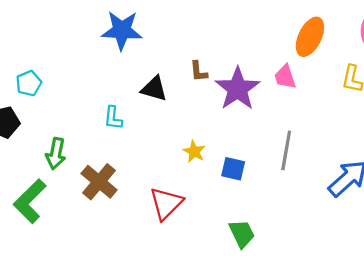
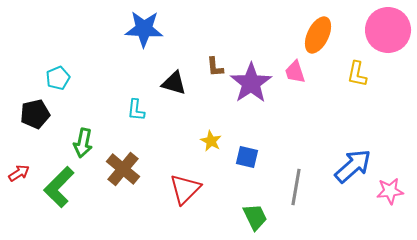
gray line: (286, 150) -> (296, 187), moved

